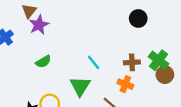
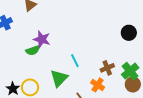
black circle: (138, 18) -> (129, 33), moved
purple star: (39, 25) -> (42, 39), moved, turned 30
brown cross: (132, 62) -> (107, 68), turned -32

